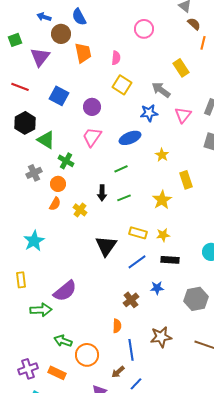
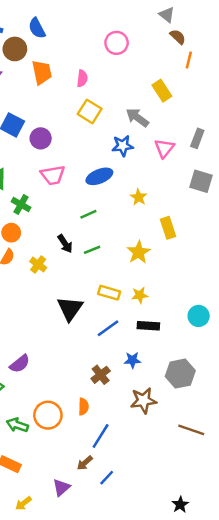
purple circle: (92, 107) -> (41, 138), moved
pink trapezoid: (92, 137) -> (53, 175), turned -135
black arrow: (102, 193) -> (65, 244), turned -35
purple semicircle: (65, 291) -> (20, 364), size x0.7
brown star: (161, 337) -> (143, 400), moved
blue line: (131, 350) -> (101, 436), turned 40
orange circle: (87, 355) -> (48, 415), moved

